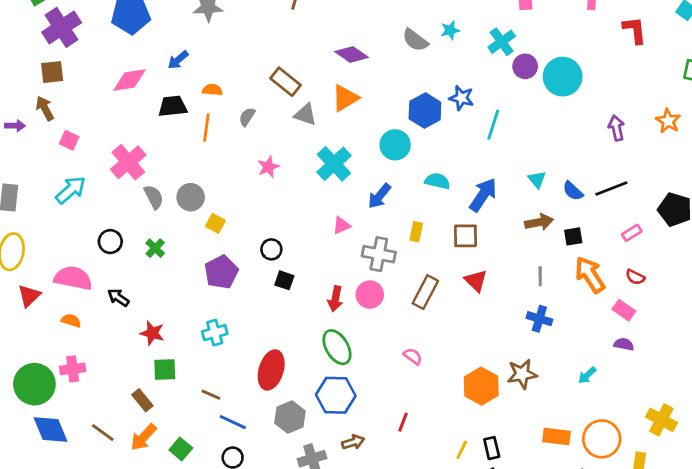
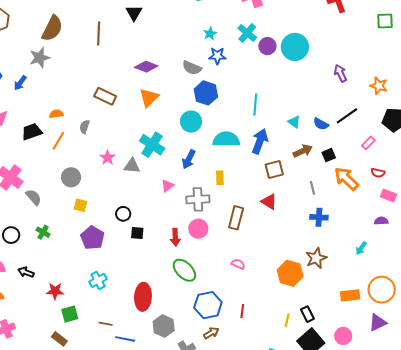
gray semicircle: (415, 40) -> (192, 68), moved
blue arrow: (178, 60) -> (20, 83), moved
blue star: (461, 98) -> (217, 56), moved
gray triangle: (305, 115) -> (132, 166), moved
orange star: (668, 121) -> (379, 86), moved
cyan line: (493, 125) -> (255, 105), moved
orange line: (206, 128) -> (58, 141), turned 36
cyan semicircle: (437, 181) -> (226, 139), size x1.5
gray circle: (191, 197) -> (71, 177), moved
brown square: (465, 236) -> (274, 169), moved
pink rectangle: (624, 310) -> (388, 195), moved
blue hexagon: (336, 395) -> (208, 305), moved

